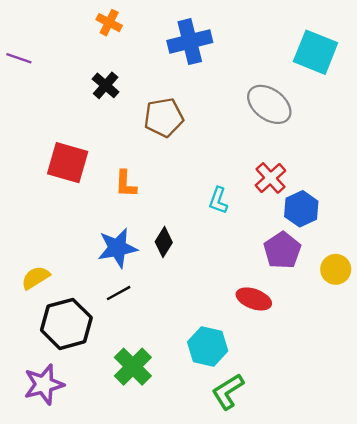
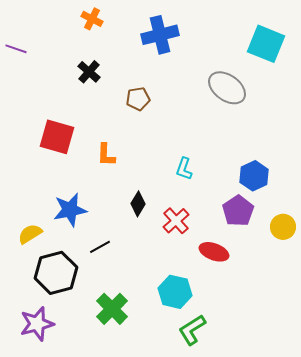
brown pentagon: (164, 117) -> (138, 99), size x0.7
red cross: (270, 178) -> (176, 221), moved
blue star: (117, 248) -> (70, 210), moved

